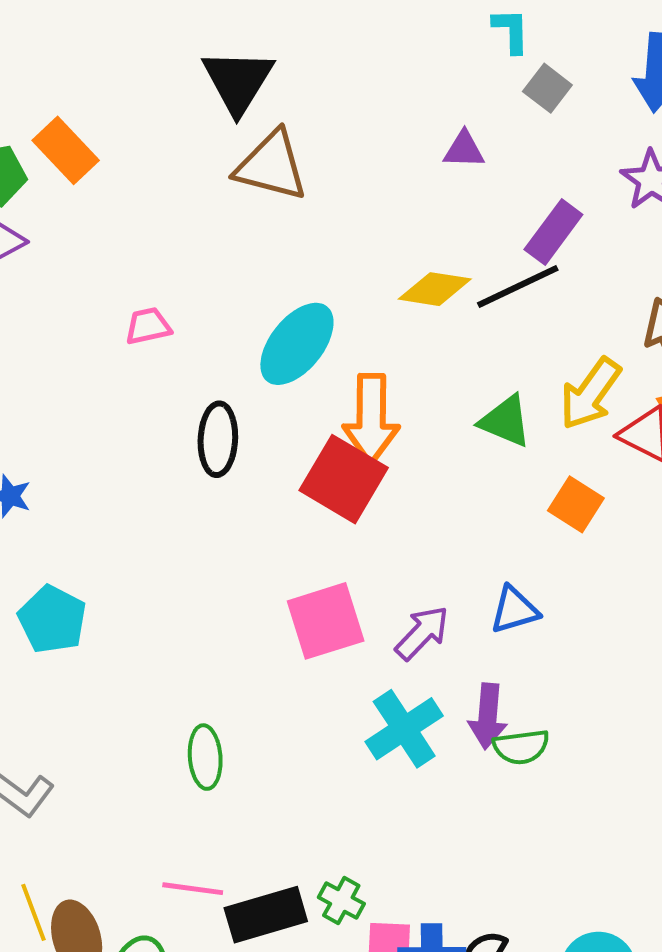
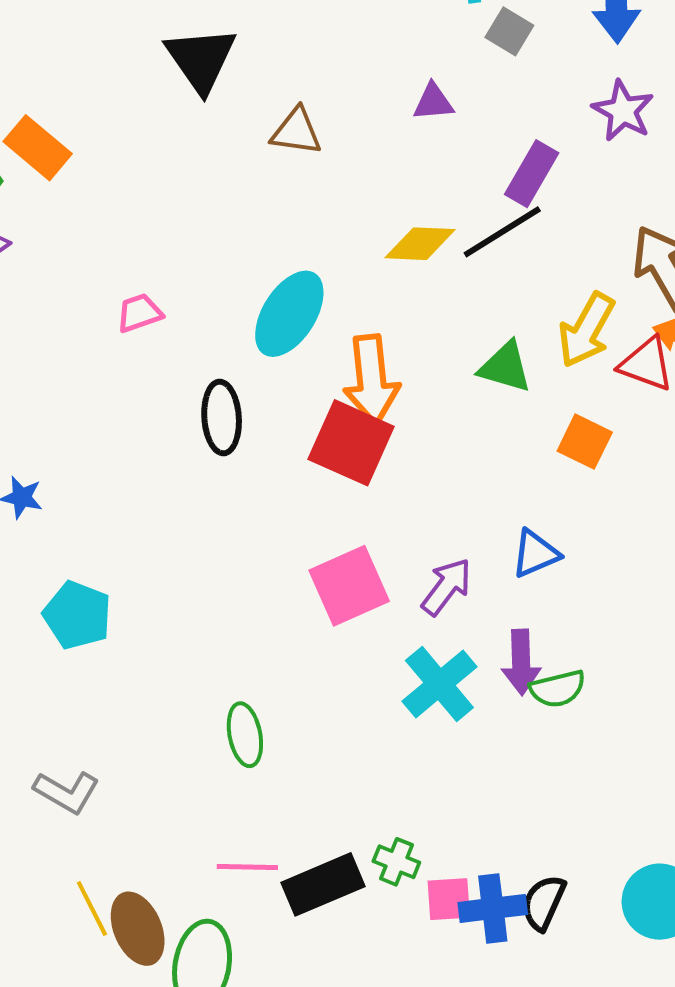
brown triangle: (271, 166) -> (296, 132), moved, size x0.7

